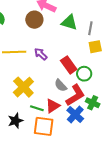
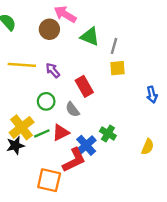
green circle: (84, 74) -> (46, 101), moved
yellow cross: (23, 87) -> (22, 127), moved
red L-shape: (75, 95) -> (74, 160), moved
green line: (37, 108) -> (42, 133), turned -48
orange square: (44, 126) -> (49, 180), moved

